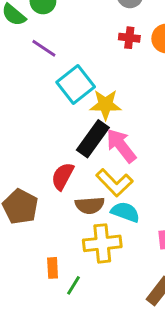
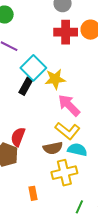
red cross: (129, 38) -> (66, 32), size x1.6
black rectangle: (93, 139) -> (26, 86), moved, size x0.7
red semicircle: (63, 176) -> (18, 137), moved
green line: (74, 285) -> (79, 207), moved

